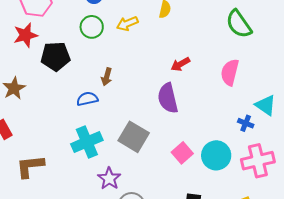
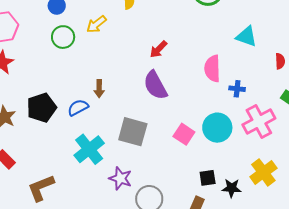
black pentagon: (55, 56) -> (42, 108), moved
pink semicircle: (230, 72) -> (212, 69), moved
brown arrow: (107, 77) -> (99, 89), moved
cyan triangle: (266, 105) -> (247, 36), moved

